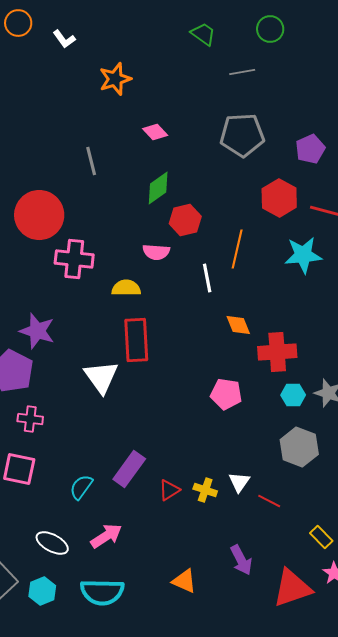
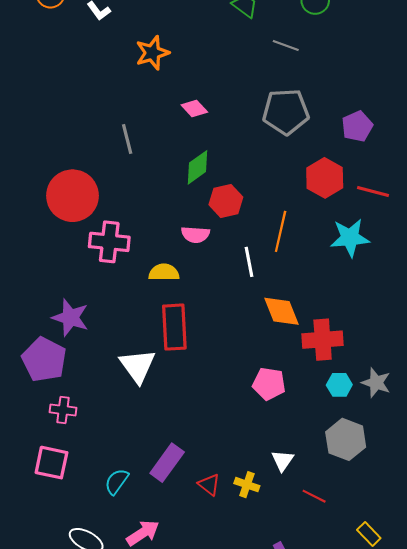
gray line: (242, 72) -> (286, 45), turned 30
orange diamond: (238, 325) -> (282, 311), size x1.4
white triangle: (239, 482) -> (283, 460), moved
red triangle: (169, 490) -> (209, 485), turned -50

